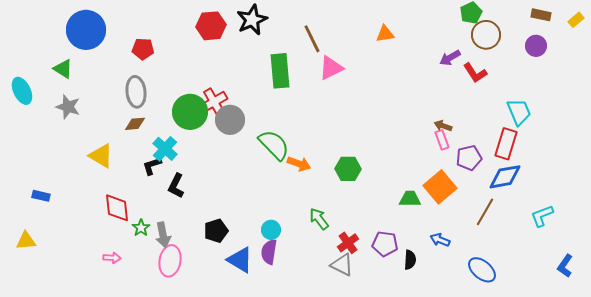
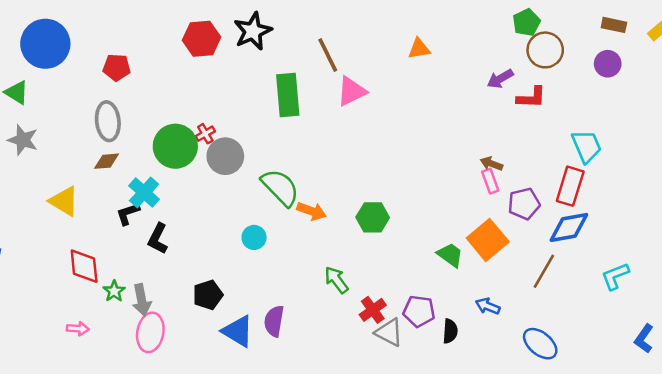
red L-shape: (475, 73) -> (531, 97), turned -55
red cross: (214, 102) -> (205, 134), size x0.6
green trapezoid: (410, 199) -> (450, 255), turned 35
cyan circle: (271, 230) -> (254, 237), moved
gray triangle: (342, 265) -> (389, 332), moved

